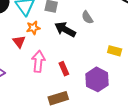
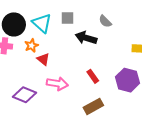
orange star: (33, 28) -> (32, 45), moved
pink arrow: (38, 61) -> (57, 84), moved, turned 105

